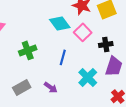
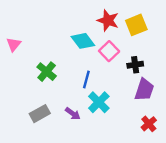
green cross: (28, 50) -> (47, 72), turned -30
cyan cross: (88, 77) -> (99, 102), moved

